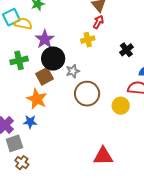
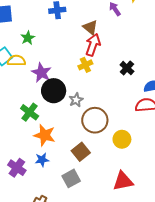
red arrow: (98, 22) -> (93, 45), size x1.5
green cross: (19, 60) -> (30, 112), moved, turned -30
brown square: (45, 76) -> (81, 152), moved
yellow circle: (121, 106) -> (122, 139), moved
gray square: (14, 143) -> (71, 178), moved

